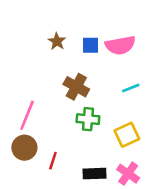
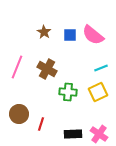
pink semicircle: (120, 45) -> (93, 35), turned 50
brown cross: (76, 87) -> (47, 69), moved
pink line: (27, 115) -> (17, 67), moved
yellow square: (127, 135) -> (98, 92), moved

